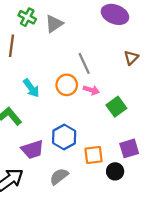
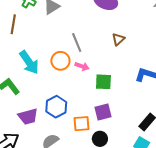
cyan arrow: (31, 88) -> (29, 62), size x1.4
green square: (116, 107) -> (103, 82), turned 36
purple square: (129, 148) -> (103, 112), moved

